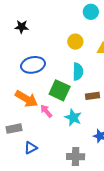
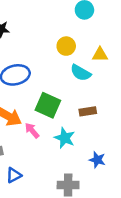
cyan semicircle: (78, 72) -> (81, 73), moved, turned 120

